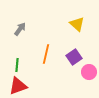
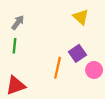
orange line: (46, 54) -> (58, 68), moved
green line: (17, 65) -> (14, 46), moved

